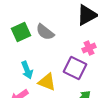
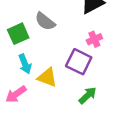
green square: (21, 32) -> (18, 34), moved

